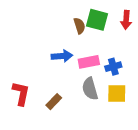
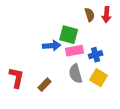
green square: (97, 20) -> (69, 35), moved
brown semicircle: (79, 26) -> (90, 15), moved
yellow square: (117, 93) -> (99, 78), turned 30

